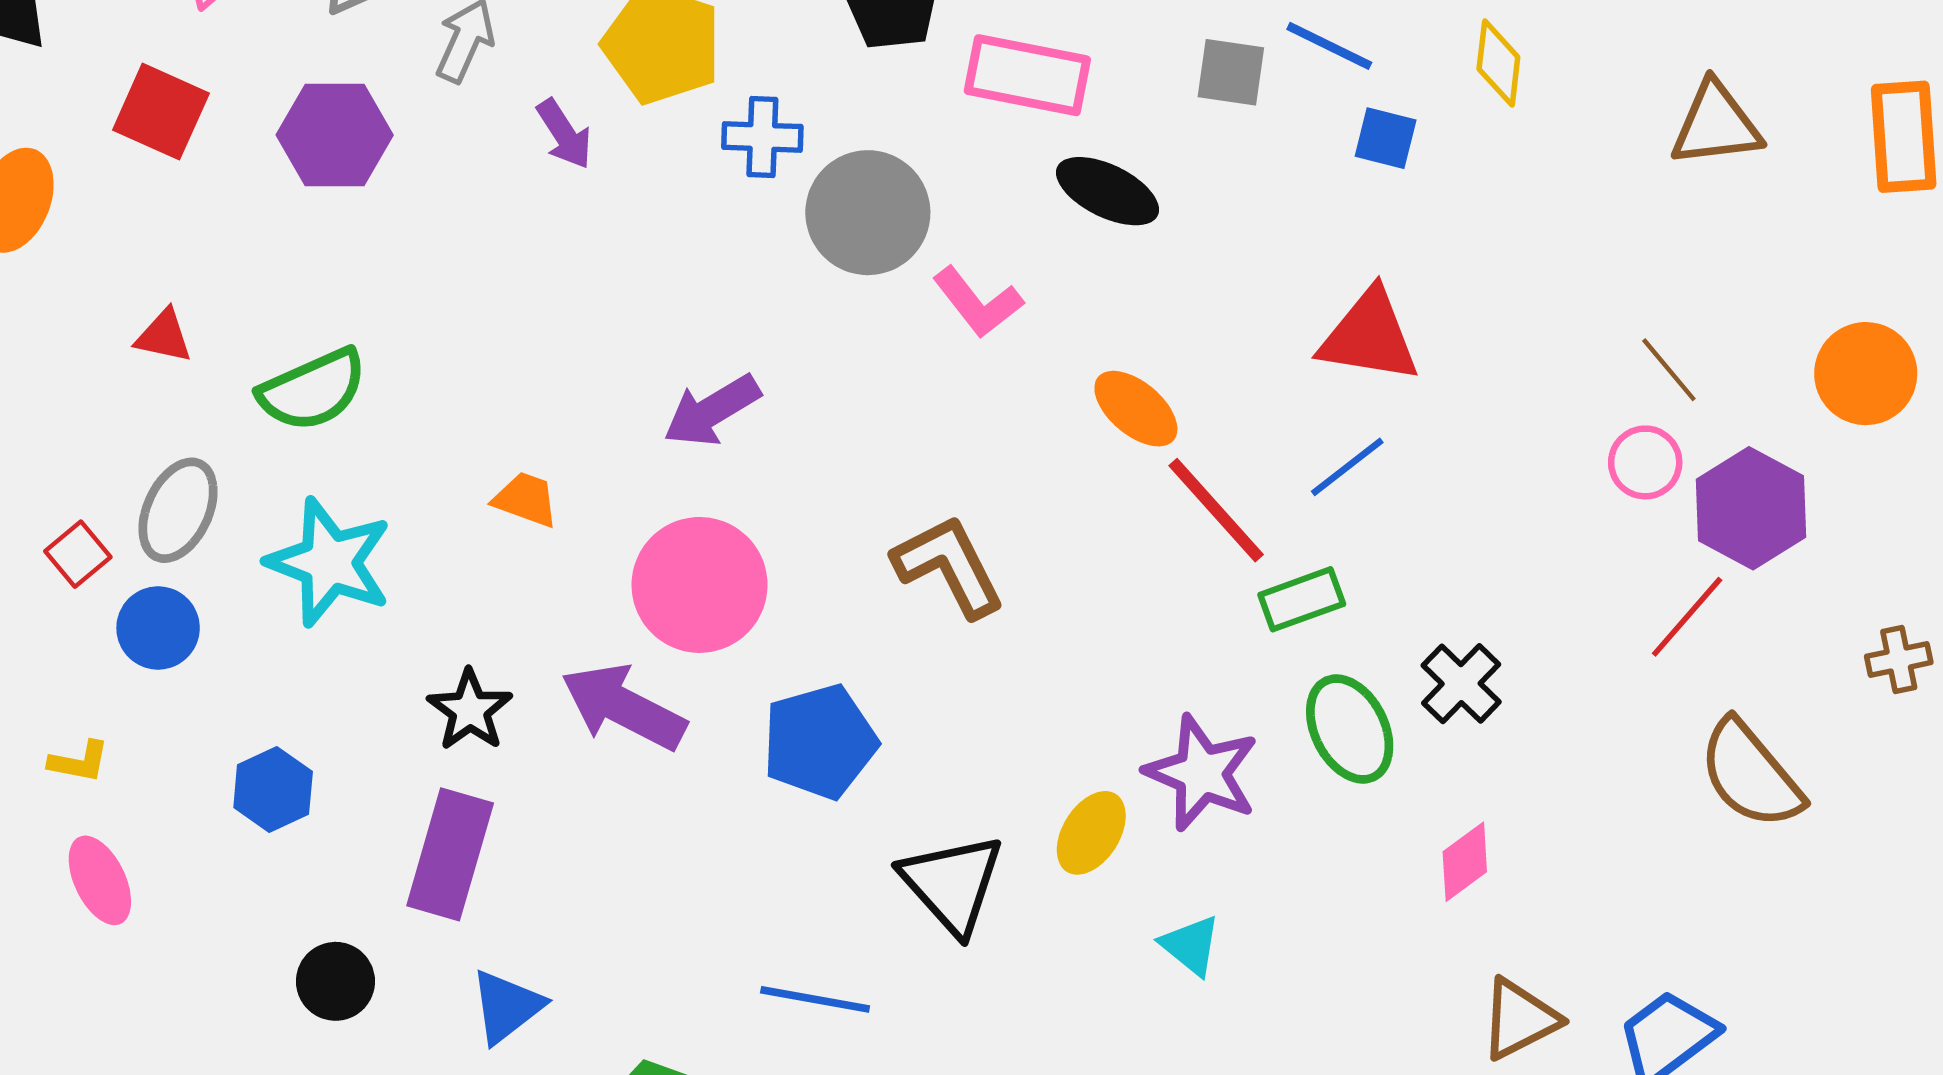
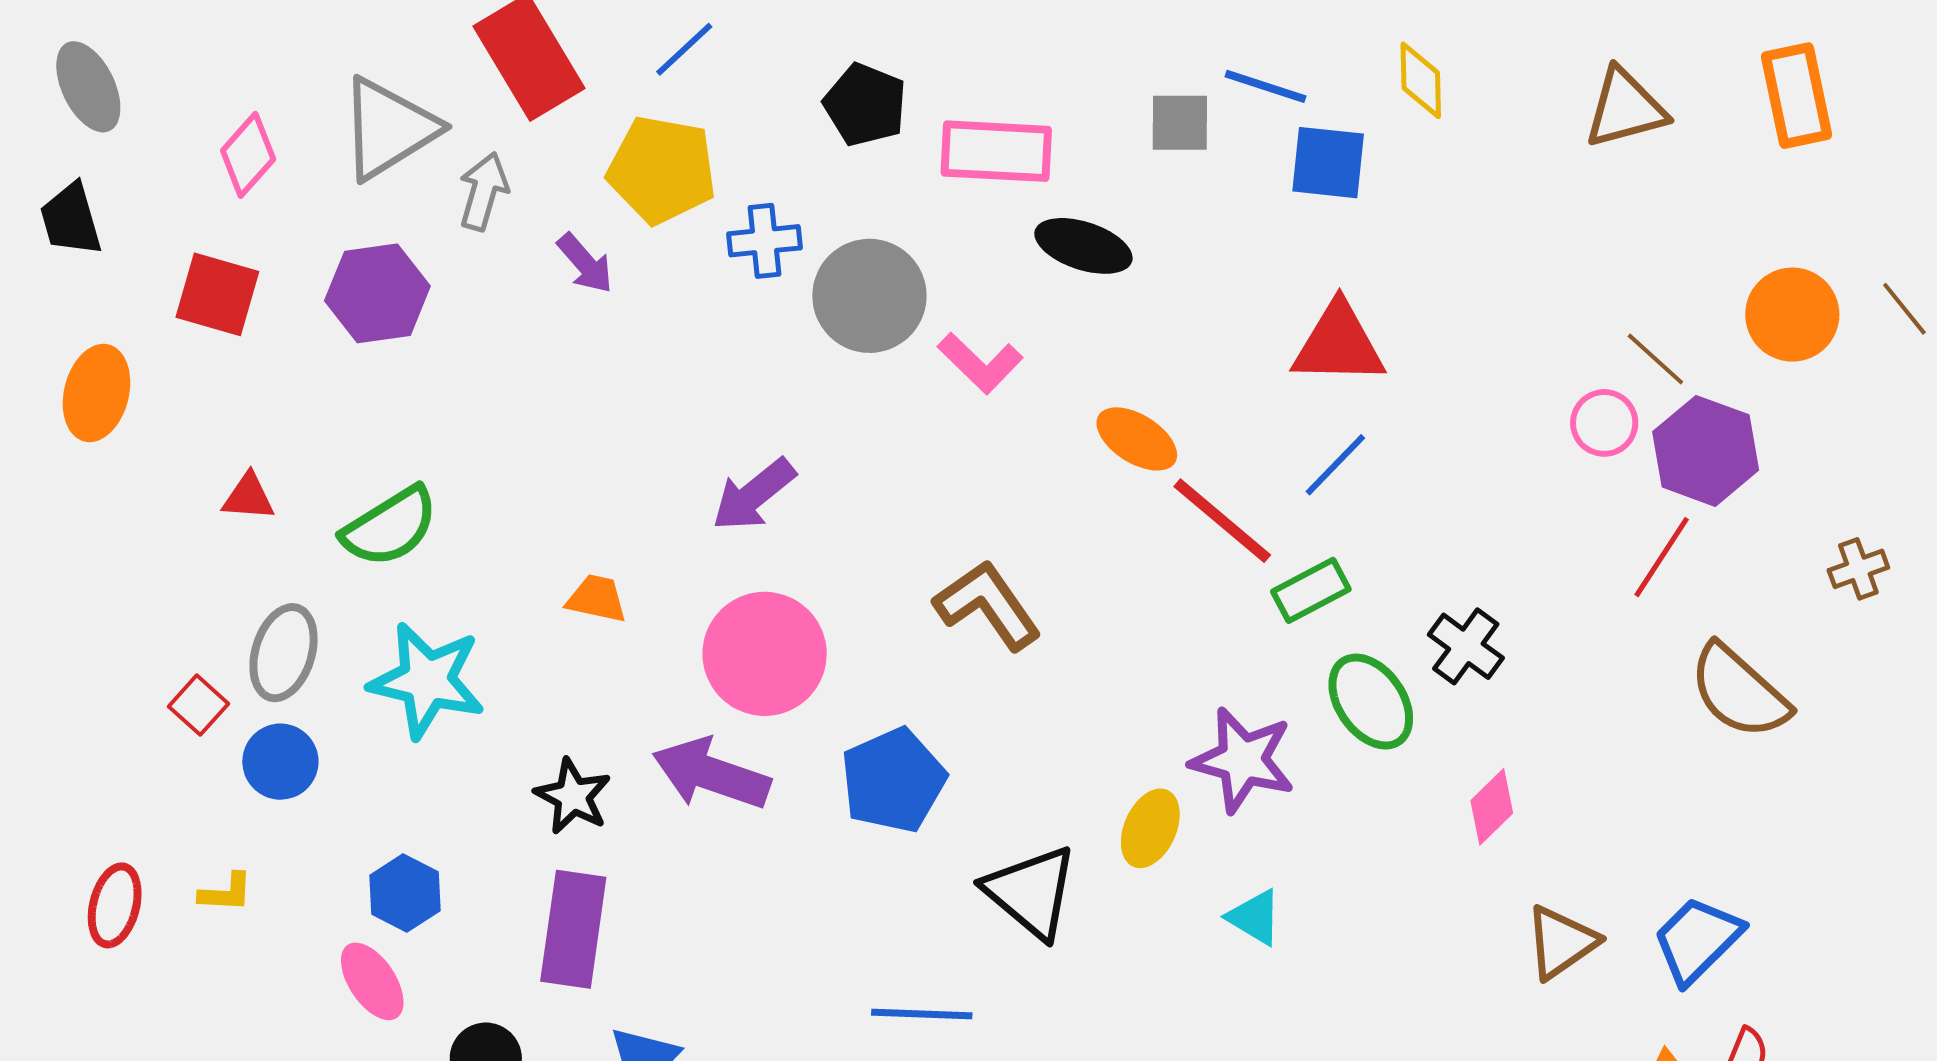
blue square: (1386, 138) -> (1328, 163), size x1.4
brown line: (1669, 370) -> (1655, 359), moved
pink ellipse: (100, 880) -> (372, 981), moved

